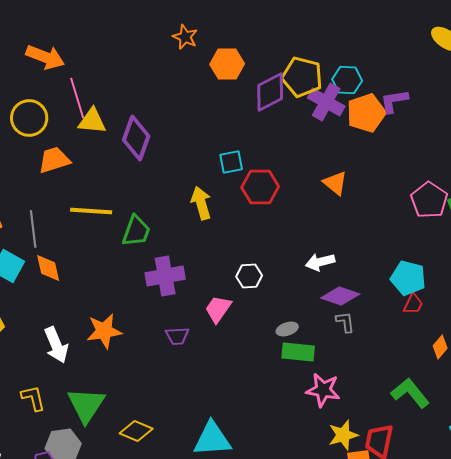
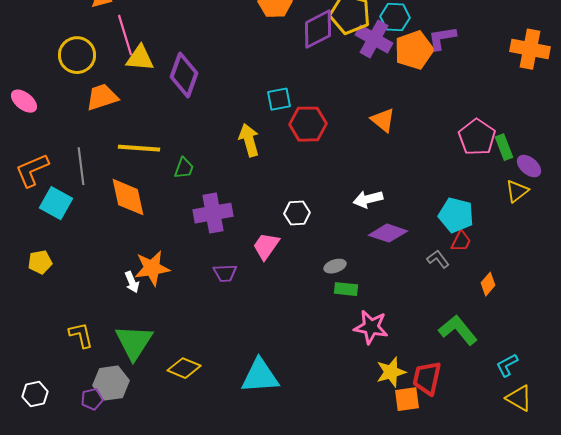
green trapezoid: (136, 231) -> (184, 168), size x0.7
orange diamond: (48, 268) -> (128, 197), moved, size x1.4
gray L-shape: (345, 322) -> (438, 259), moved, turned -30
white arrow: (56, 345) -> (132, 282), moved, size x0.6
green rectangle: (298, 352) -> (346, 289), size x0.7

